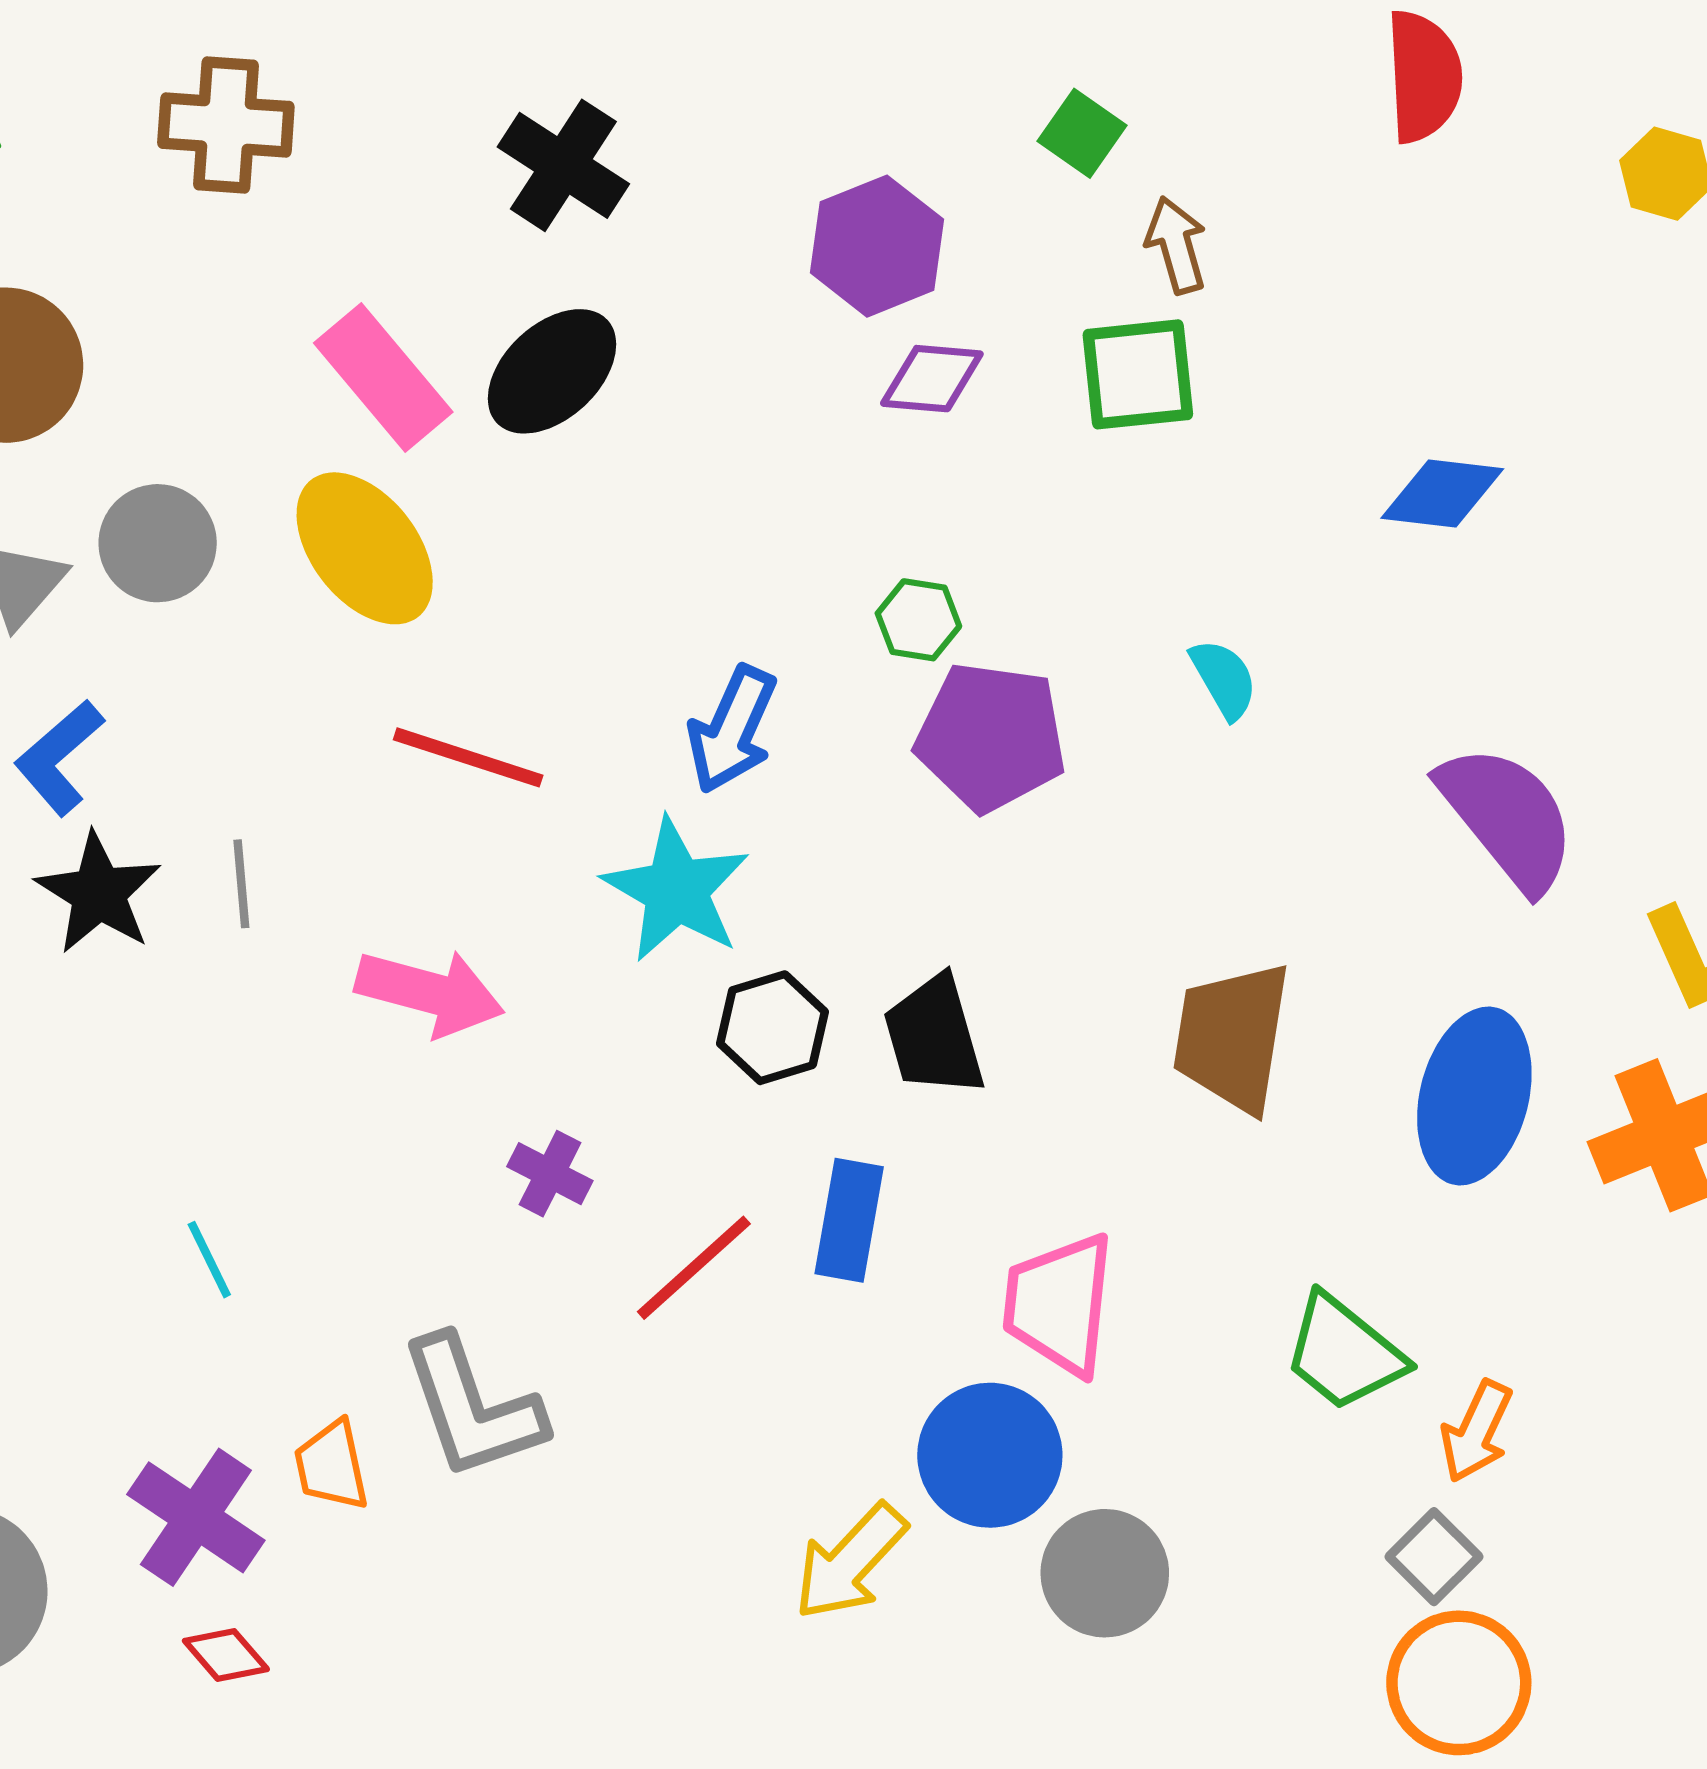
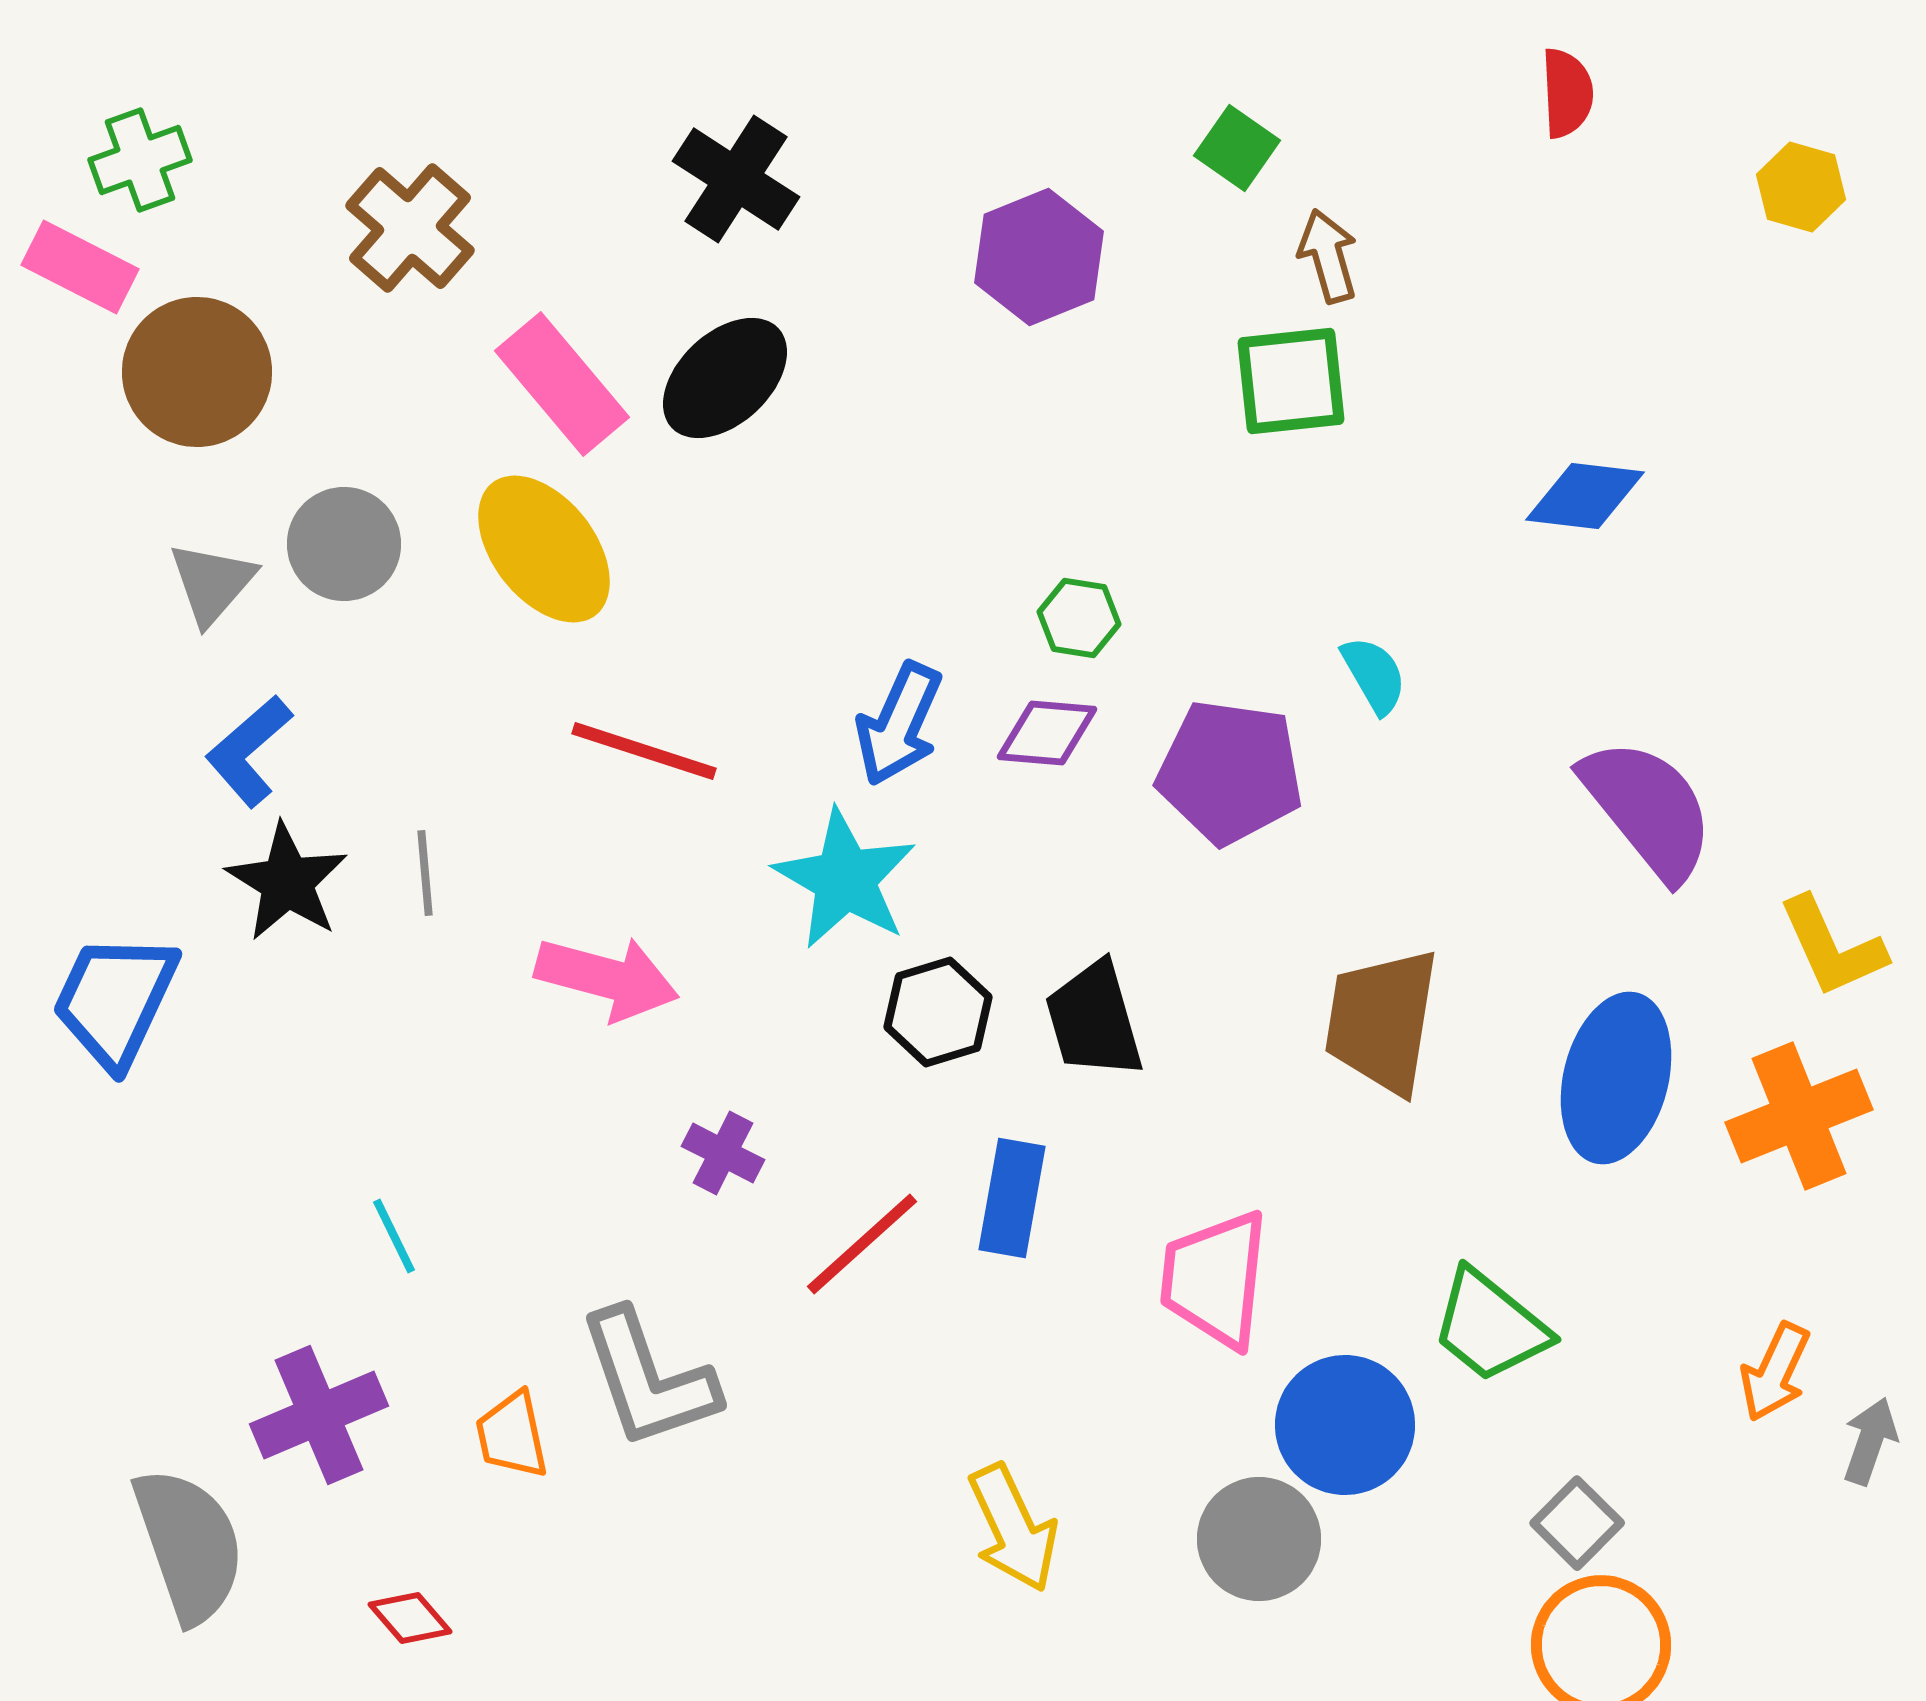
red semicircle: (1424, 76) -> (1567, 93), size x0.7
brown cross: (226, 125) -> (410, 228), moved, turned 37
purple diamond: (932, 379) -> (1047, 733), moved
purple pentagon: (991, 737) -> (1230, 772), moved
orange arrow: (1476, 1431) -> (1775, 1372), moved
blue circle: (990, 1455) -> (1345, 1425), moved
purple cross: (196, 1517) -> (319, 1415), moved, turned 33
yellow arrow: (850, 1562) -> (1013, 1528), turned -68

